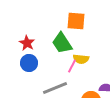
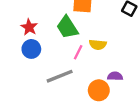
yellow semicircle: (81, 59) -> (98, 45), moved

